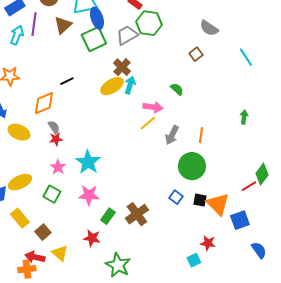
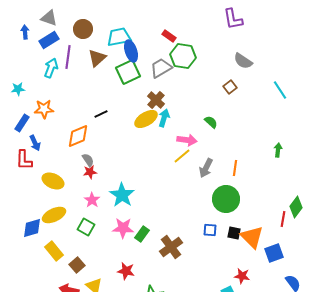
yellow ellipse: (19, 132) -> (53, 181), moved
red line: (249, 186) -> (283, 219), turned -49
blue square: (176, 197) -> (210, 230), turned -32
green rectangle: (108, 216) -> (142, 234), moved

